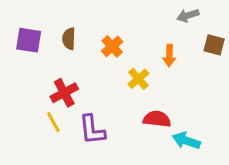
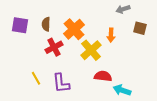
orange cross: (112, 46) -> (74, 29), size x1.5
yellow cross: (138, 79) -> (91, 50), size x1.5
red cross: (64, 93) -> (54, 47), moved

